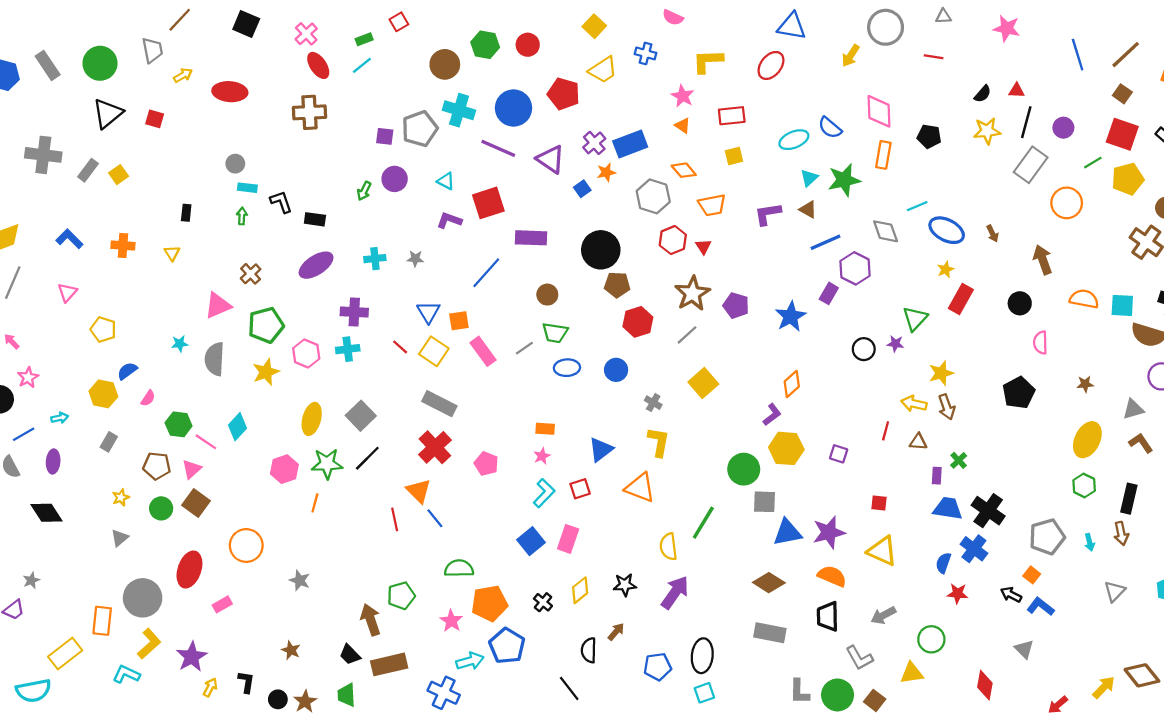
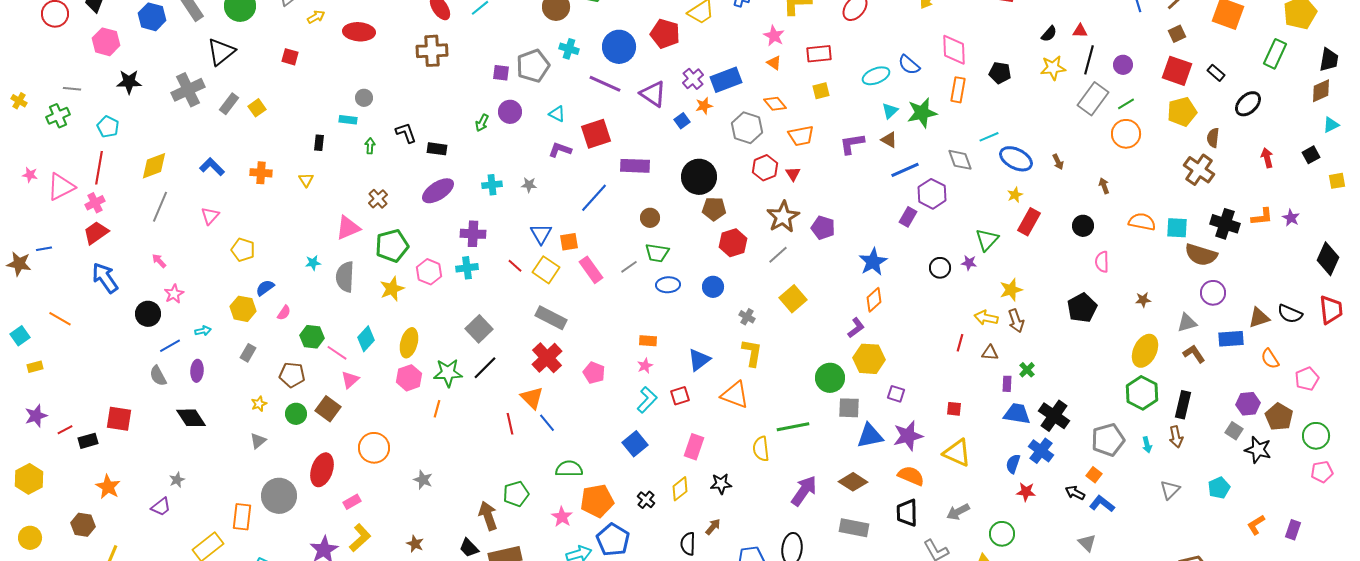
brown square: (1122, 94) -> (1177, 34), turned 30
cyan cross: (459, 110) -> (569, 49), size x0.7
black triangle: (108, 113) -> (221, 52), moved
gray cross: (43, 155) -> (188, 90), turned -32
green line: (1093, 163) -> (1126, 104), moved
cyan rectangle: (247, 188) -> (348, 120), moved
brown arrow: (1043, 260) -> (1104, 186), size x0.6
blue star: (791, 316) -> (873, 262), moved
yellow ellipse: (312, 419) -> (409, 343), moved
purple square: (839, 454) -> (896, 394), moved
pink triangle: (192, 469) -> (350, 380), moved
green hexagon: (1084, 485) -> (1142, 393), size x1.5
green line: (703, 523) -> (793, 427), turned 48
pink rectangle: (568, 539) -> (694, 447), moved
purple arrow: (675, 592) -> (804, 491), moved
yellow L-shape: (149, 644) -> (360, 538), moved

